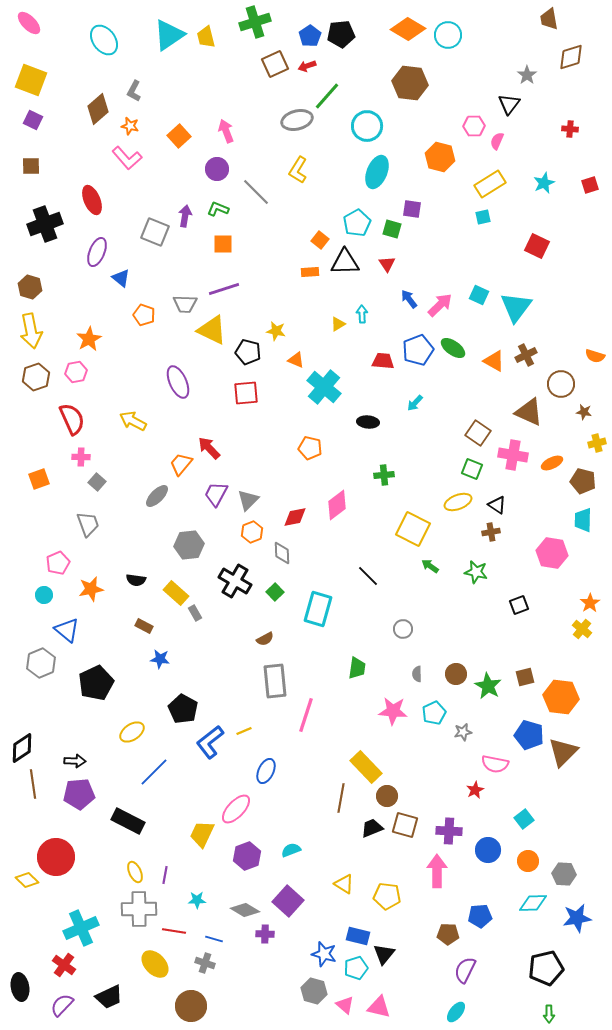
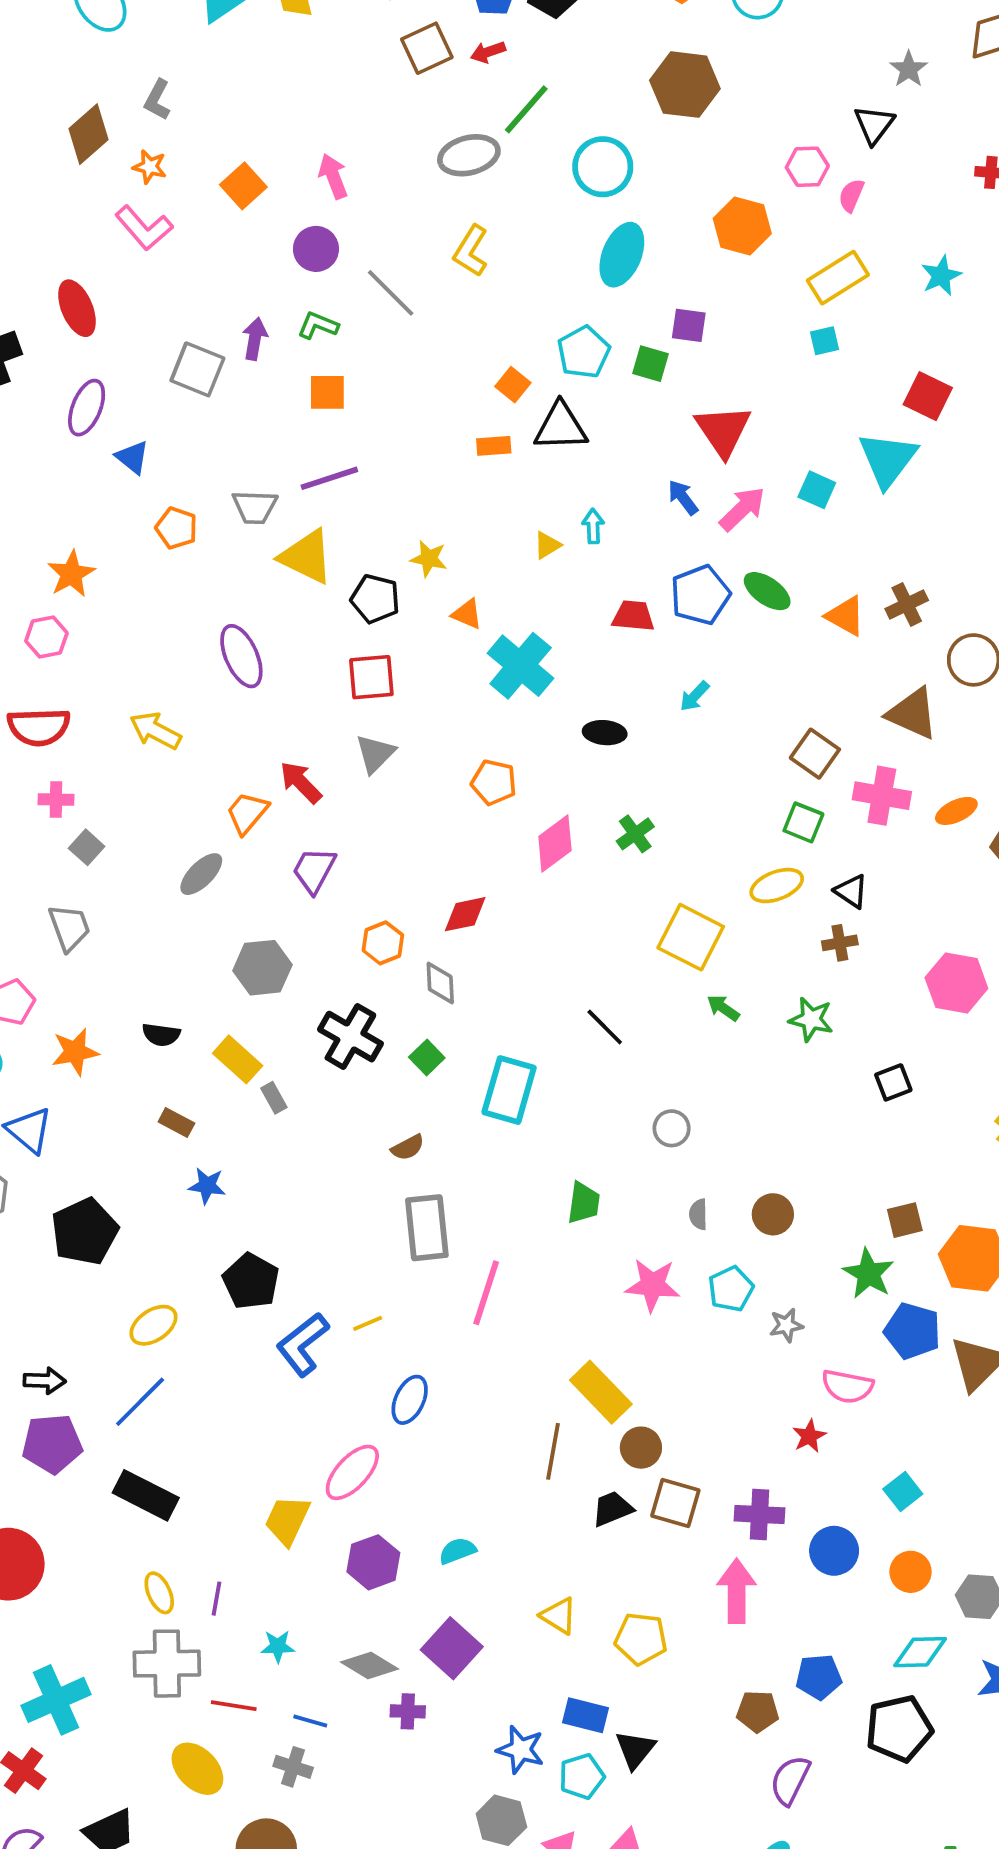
red triangle: (387, 264) -> (723, 431), moved, size x1.8
cyan triangle: (516, 307) -> (888, 459), moved
red semicircle: (72, 419) -> (39, 727), turned 112
green cross: (384, 475) -> (635, 834), turned -30
gray triangle: (248, 500) -> (375, 754), moved
pink diamond: (337, 505) -> (555, 843), moved
green star: (488, 686) -> (868, 1274), moved
blue line: (154, 772) -> (140, 1402), moved
black pentagon: (546, 968) -> (899, 1729), moved

